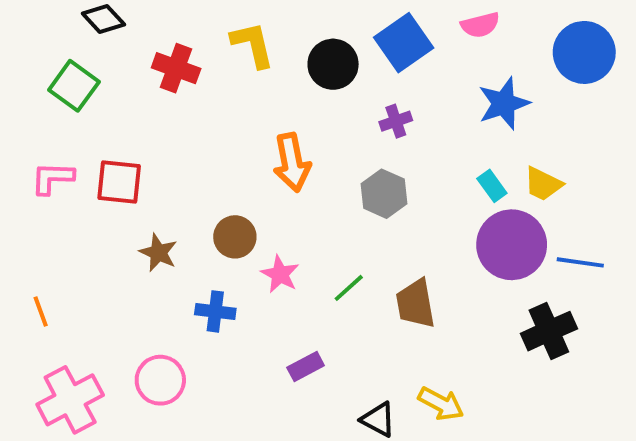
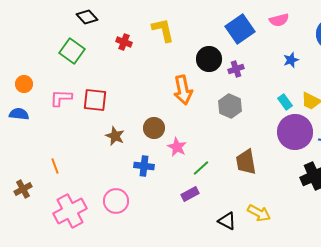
black circle: (333, 64) -> (209, 59), moved
red cross: (176, 68) -> (124, 42), size x0.7
blue star: (504, 103) -> (291, 60), size x0.6
green line: (349, 288) -> (201, 168), moved

